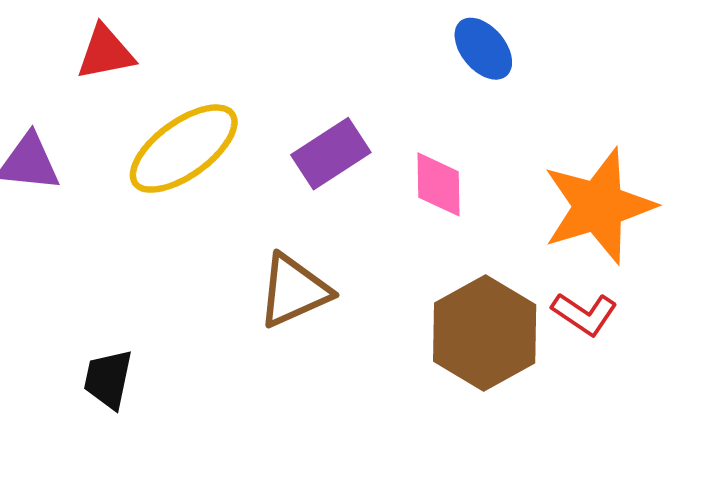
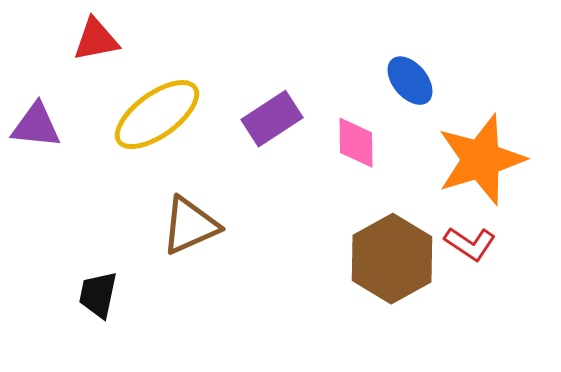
blue ellipse: (483, 49) -> (410, 81), moved
brown triangle: (294, 291) -> (190, 226), moved

